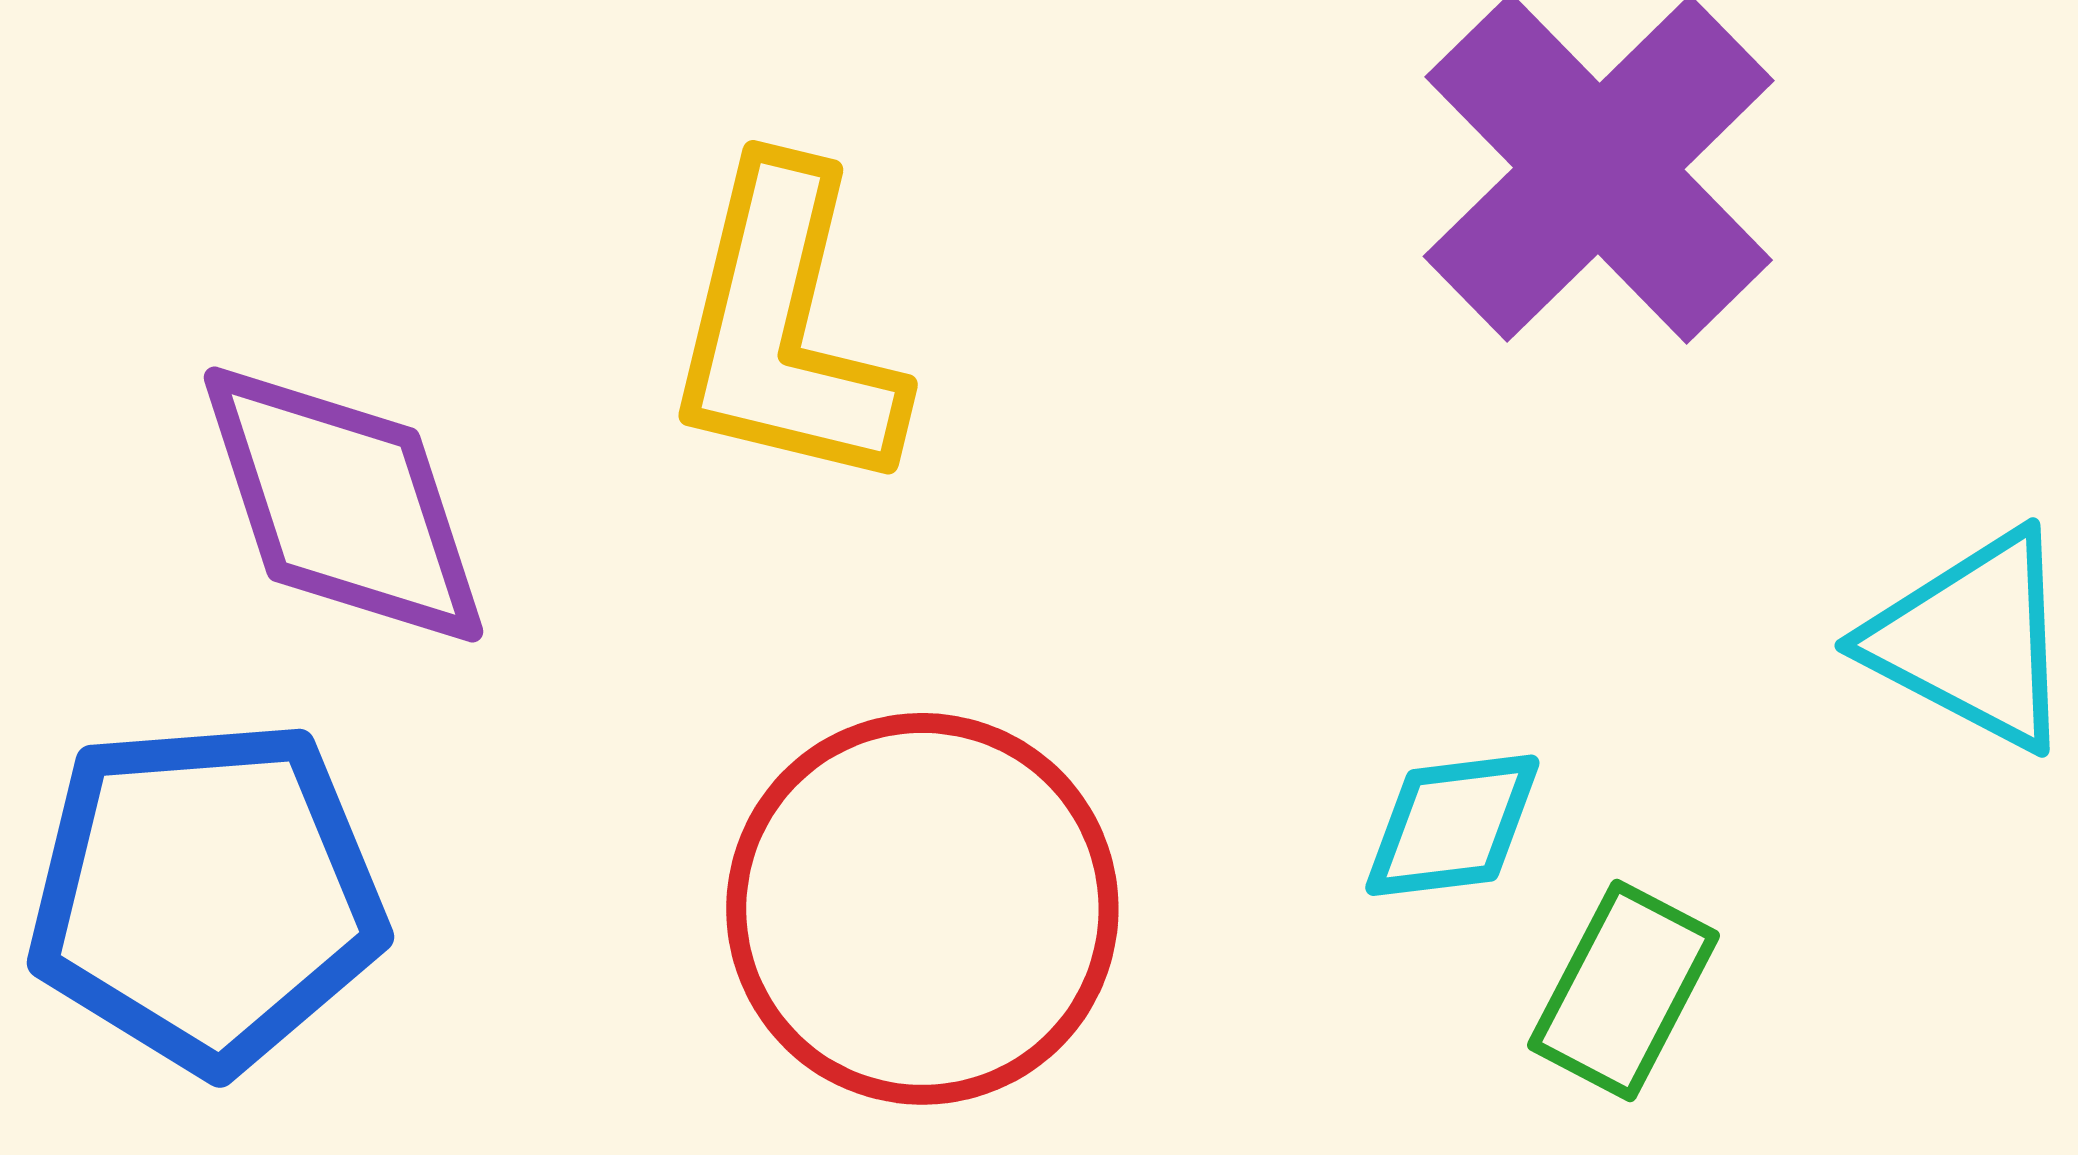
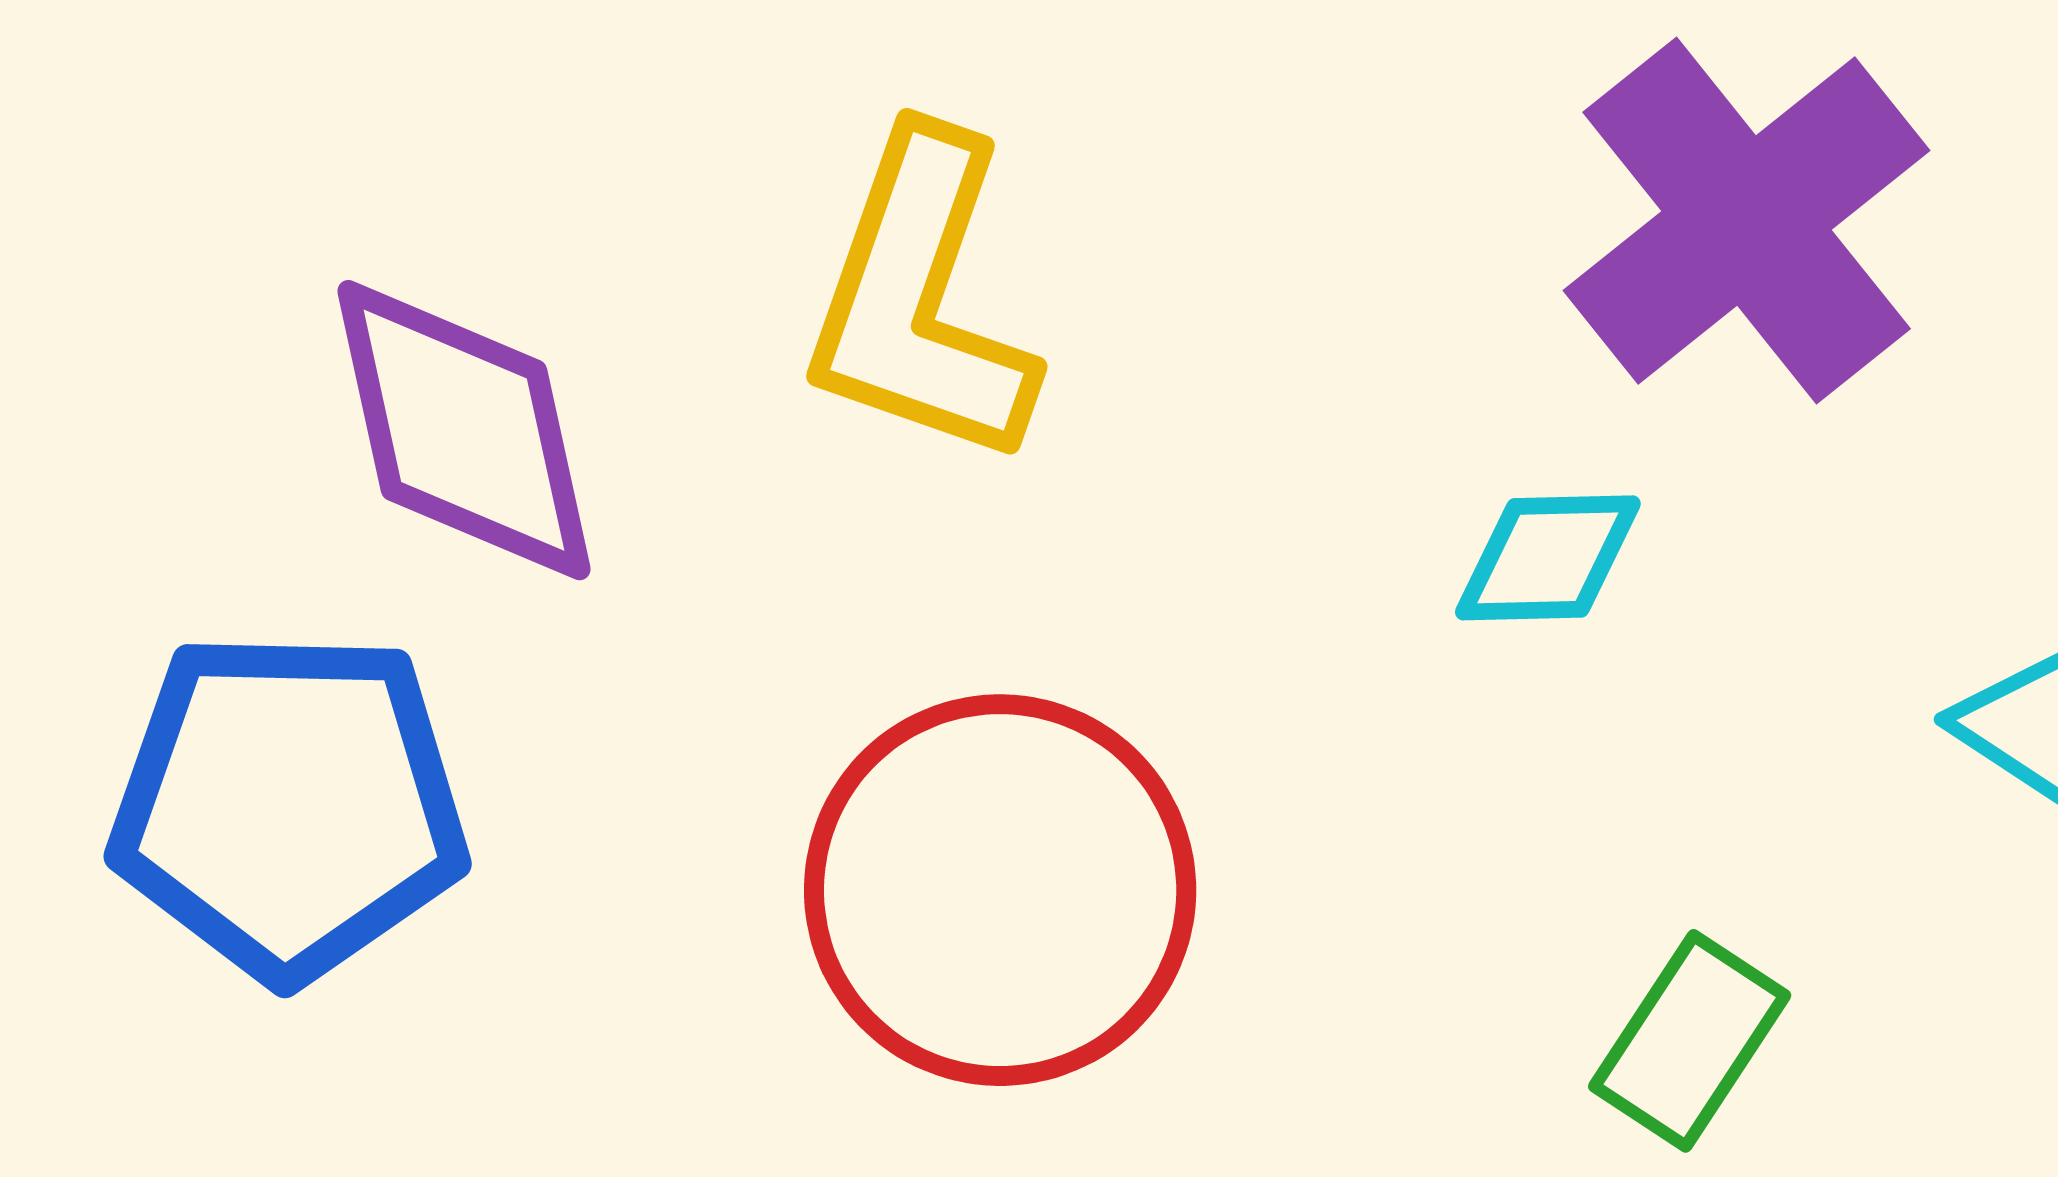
cyan diamond: (1452, 825) -> (1548, 558), moved

